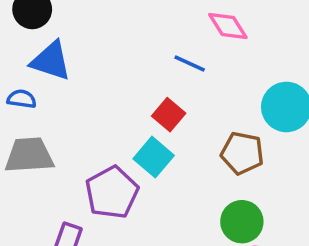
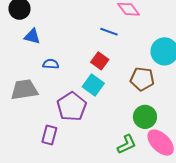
blue triangle: (51, 61) -> (32, 36), size x0.7
blue semicircle: (22, 99) -> (51, 64), moved

